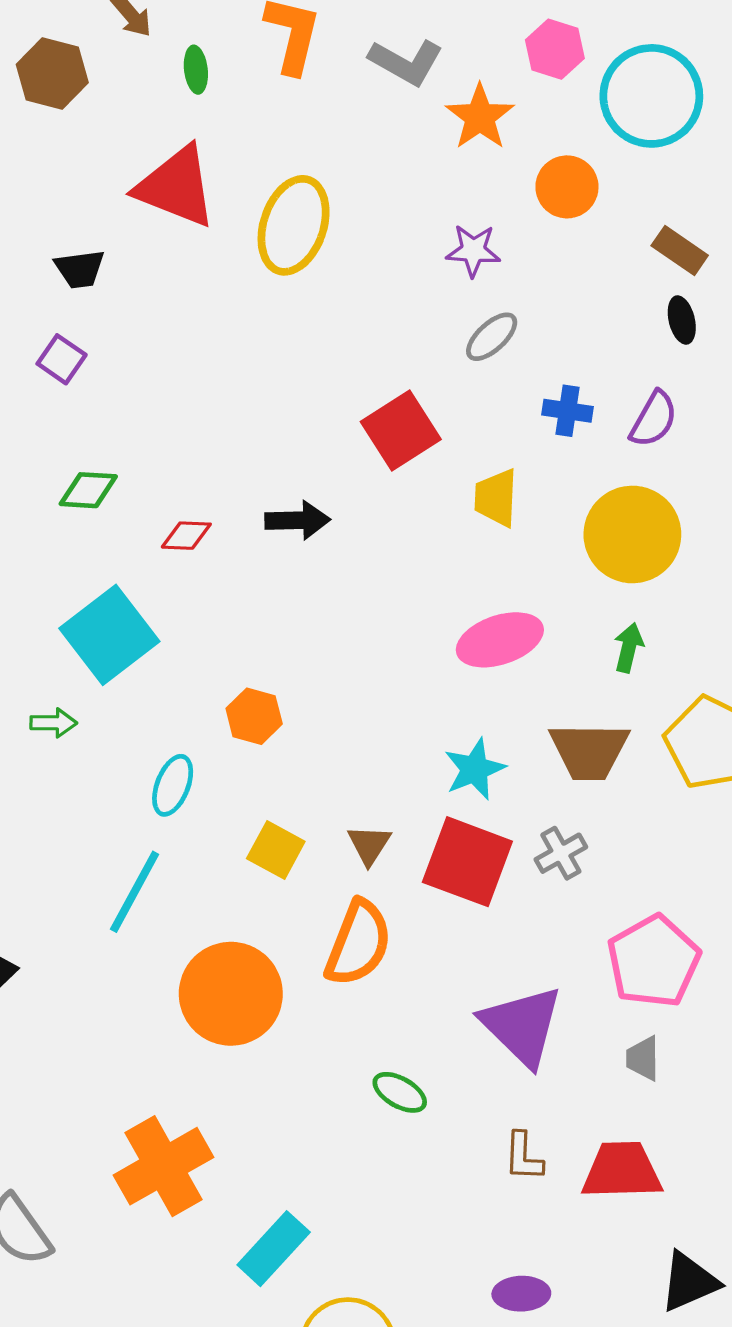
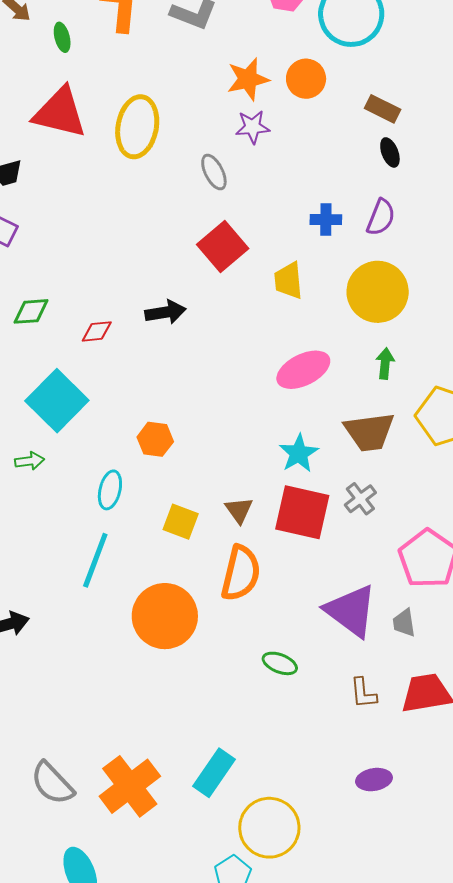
orange star: (480, 117) -> (248, 79), moved, turned 30
gray ellipse: (492, 337) -> (214, 172), moved, turned -66
gray trapezoid: (643, 1058) -> (404, 623), moved
orange cross: (163, 1166) -> (130, 786), moved

